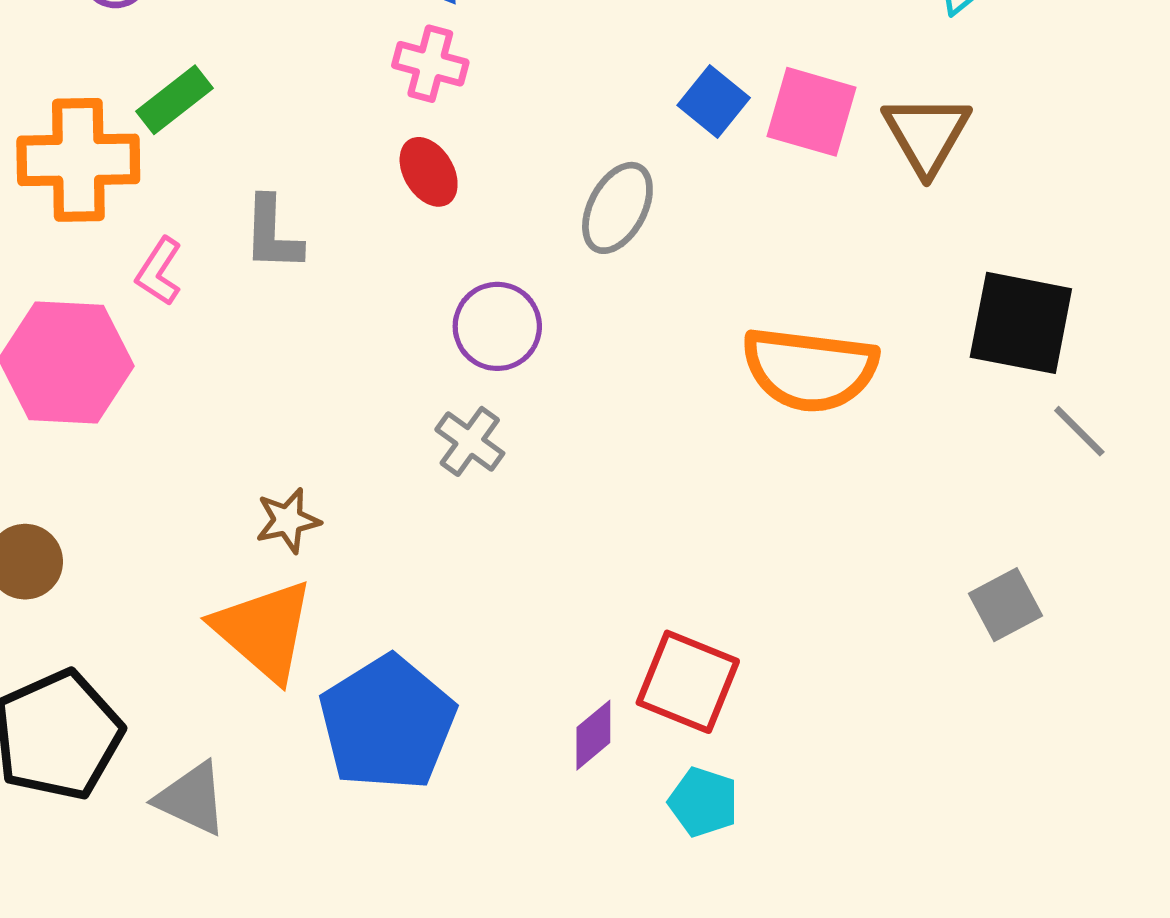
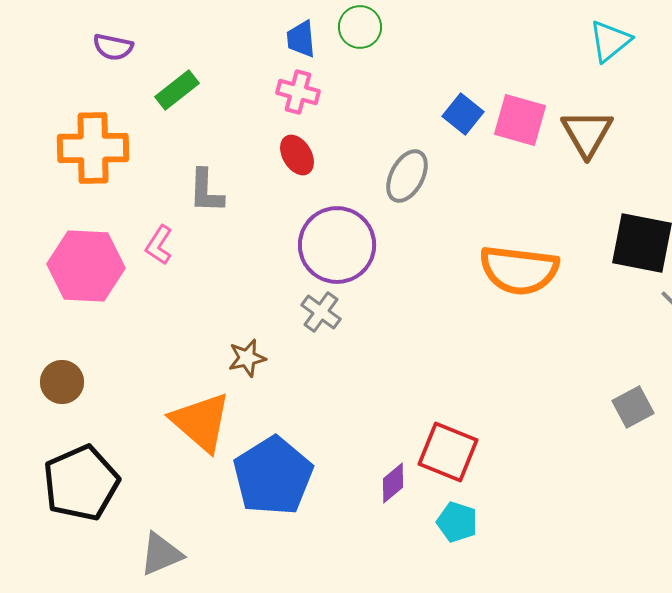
green rectangle: (174, 100) -> (177, 90), moved
pink L-shape: (159, 271) -> (159, 245), moved
purple circle: (497, 326) -> (337, 245), size x1.5
brown star: (288, 520) -> (247, 358), moved
gray triangle: (192, 799) -> (161, 554), moved, turned -48

